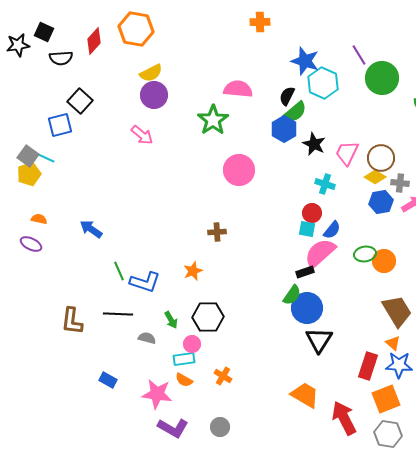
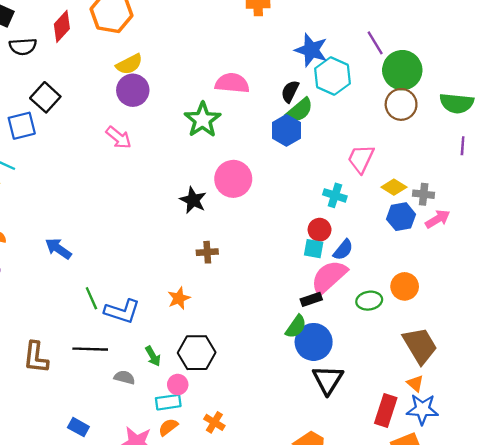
black star: (314, 144) -> (193, 200), moved
brown circle: (381, 158) -> (401, 104), moved
green ellipse: (365, 254) -> (369, 301), moved
orange semicircle: (184, 380) -> (168, 427), turned 114

